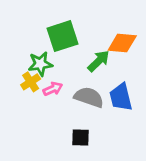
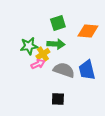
green square: (63, 36) -> (58, 23), moved, size x0.7
green arrow: (99, 61) -> (56, 44), moved, turned 48
yellow cross: (31, 82) -> (43, 54), moved

